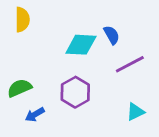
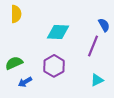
blue semicircle: (112, 35) -> (104, 25), moved
purple line: (130, 64) -> (93, 46), turned -40

